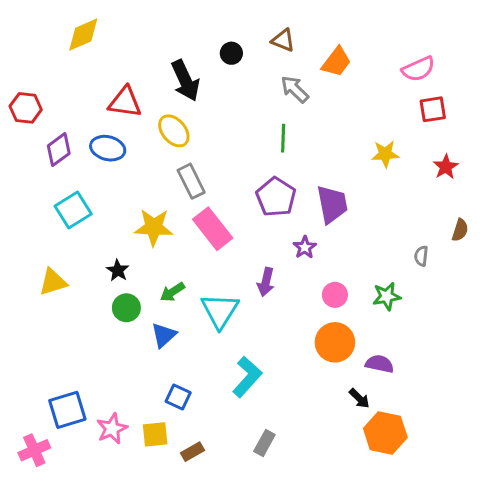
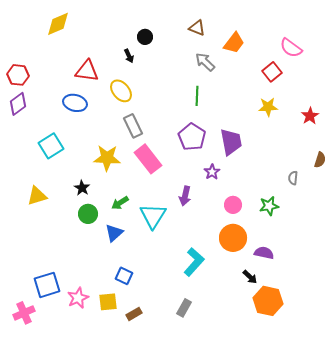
black circle: (231, 53) -> (145, 37), moved
pink semicircle: (418, 69) -> (291, 48), turned 60
black arrow: (185, 81) -> (129, 56), size x0.5
red square: (433, 109) -> (272, 72), moved, turned -30
purple diamond: (59, 150) -> (18, 104), moved
cyan L-shape: (247, 377) -> (194, 262), moved

